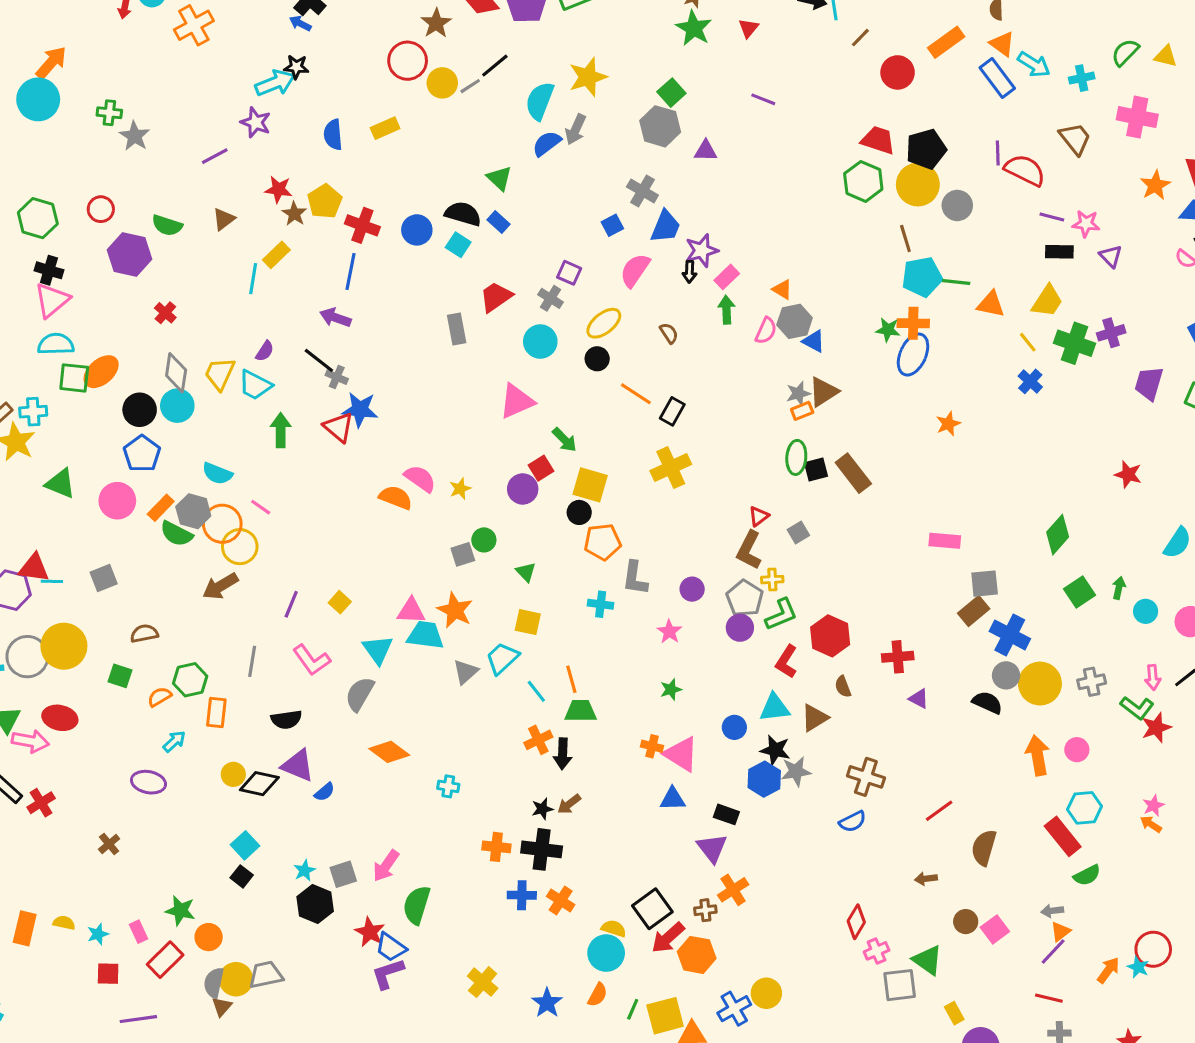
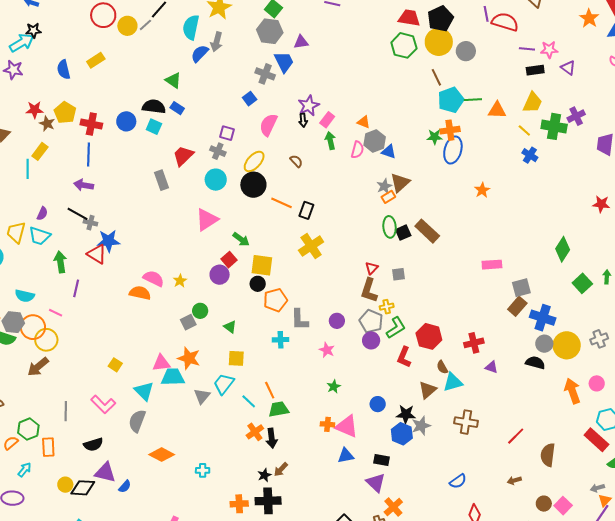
blue trapezoid: (665, 227) -> (284, 62), moved, turned -40
black circle: (597, 359) -> (253, 185), size x1.6
gray square: (798, 533) -> (398, 274), turned 32
purple line: (291, 604) -> (76, 288), moved
cyan triangle: (775, 708) -> (453, 382), moved
blue semicircle: (853, 821) -> (458, 481), moved

